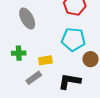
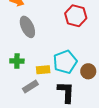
cyan pentagon: (73, 39) -> (65, 62), moved, turned -30
black L-shape: (70, 81) -> (66, 92), turned 80

